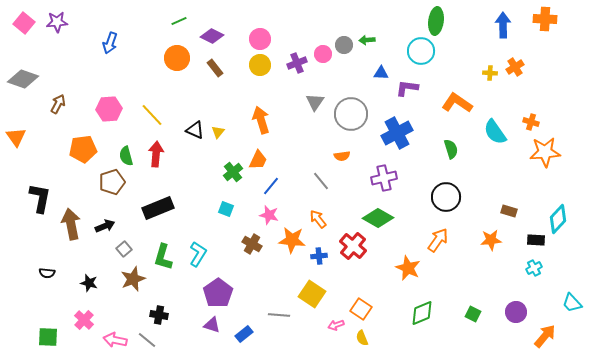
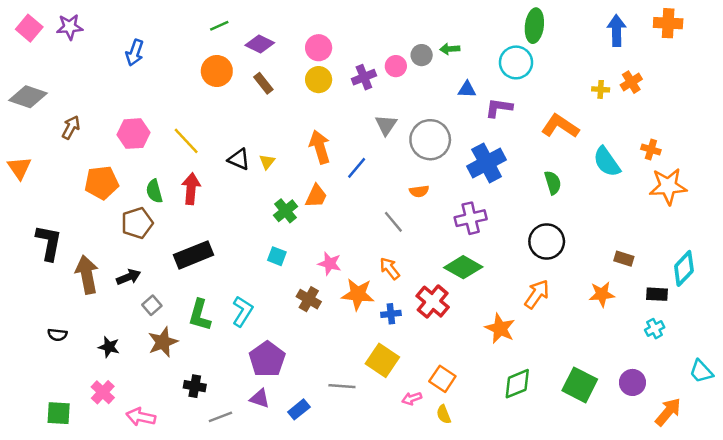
blue line: (271, 186) -> (357, 168), moved
green square: (473, 314) -> (580, 385), size x1.8
gray line: (147, 340) -> (220, 417), moved, turned -60

